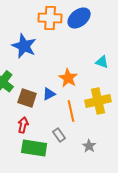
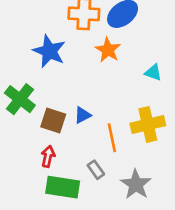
orange star: (68, 78) -> (108, 50), moved
gray star: (89, 146) -> (136, 184), size x1.6

